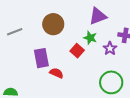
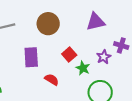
green star: (90, 38) -> (83, 68), moved
red semicircle: (56, 73) -> (52, 80), moved

